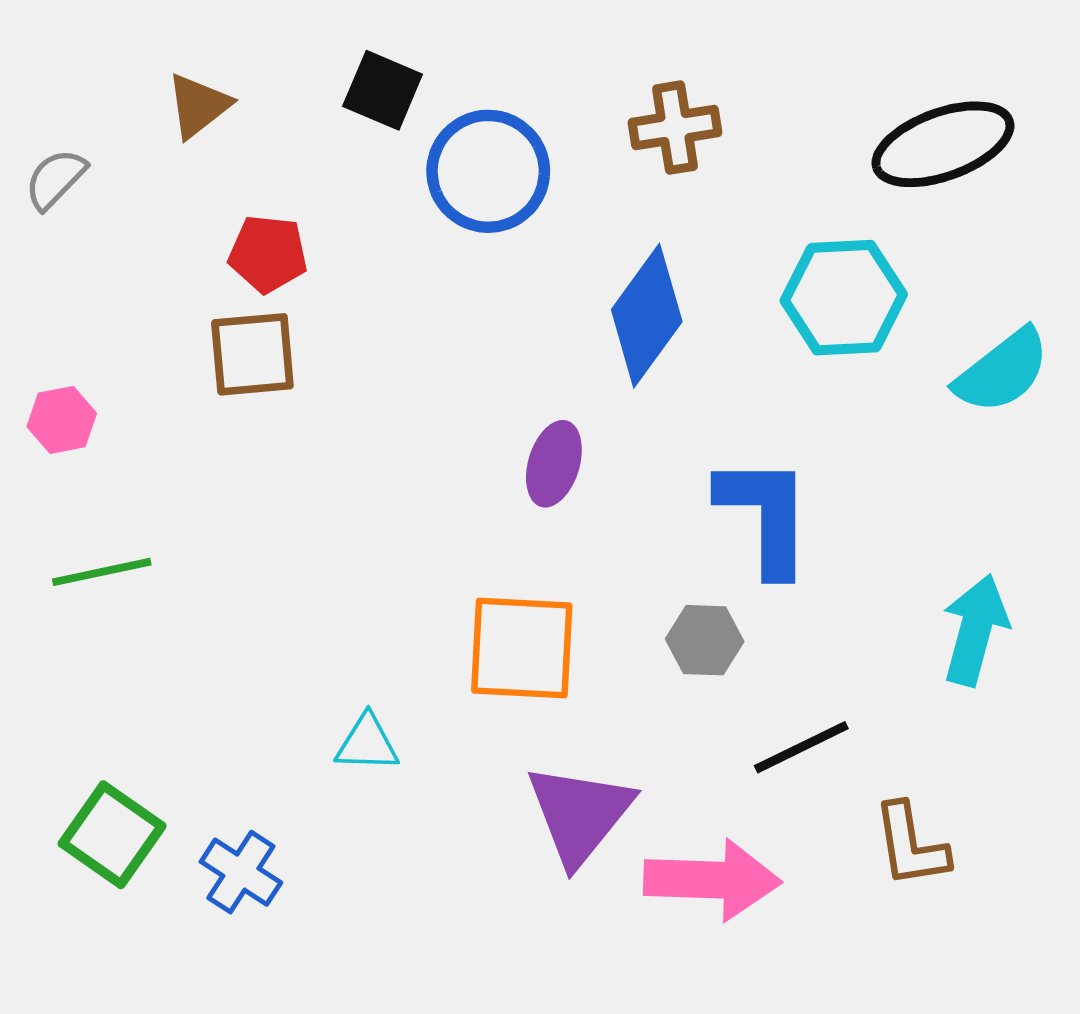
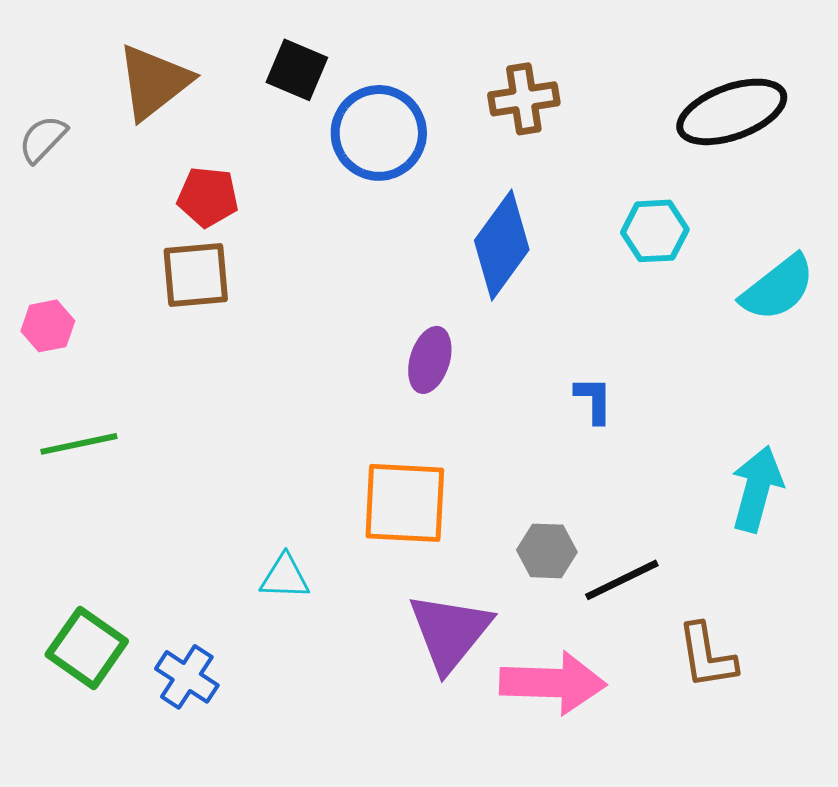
brown triangle: (198, 106) -> (154, 82), size x1.5
cyan hexagon: (844, 298) -> (655, 231), size x0.7
blue L-shape: (765, 515) -> (594, 400), size x0.5
gray hexagon: (705, 640) -> (547, 551), moved

